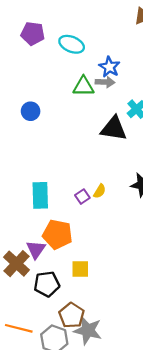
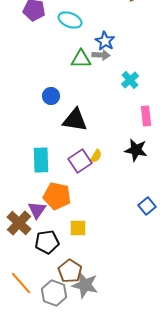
blue circle: (31, 111) -> (51, 96), moved
black triangle: (114, 129) -> (75, 120), moved
purple square: (82, 197) -> (80, 161), size x1.6
orange line: (19, 328) -> (21, 283), turned 35

